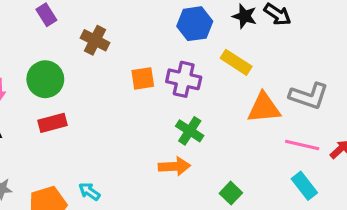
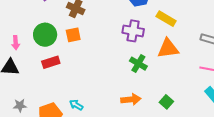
orange square: (143, 78) -> (73, 35), moved
orange triangle: (264, 108) -> (168, 49), moved
orange arrow: (174, 166) -> (131, 99), moved

